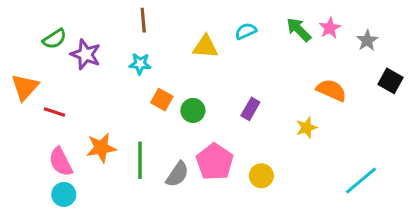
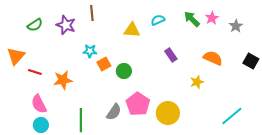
purple star: (86, 54) -> (66, 25), moved
cyan star: (140, 64) -> (90, 51), moved
black square: (391, 81) -> (251, 61), moved
orange square: (162, 100) -> (104, 64), turned 32
purple rectangle: (250, 109) -> (171, 55), moved, turned -64
orange star: (101, 148) -> (63, 80), moved
green line: (140, 160) -> (81, 120), moved
yellow circle: (261, 176) -> (168, 113), size x1.5

